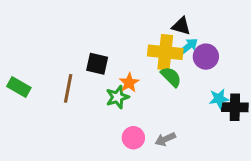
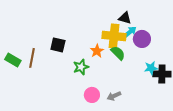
black square: (97, 64) -> (58, 45), moved
orange star: (129, 83) -> (97, 51), moved
brown line: (68, 88) -> (32, 58), moved

